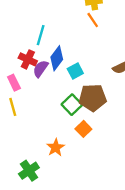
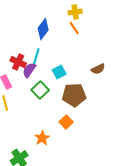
cyan line: (41, 35) -> (36, 57), moved
blue diamond: (57, 58) -> (43, 29), moved
green square: (72, 105) -> (40, 90), moved

